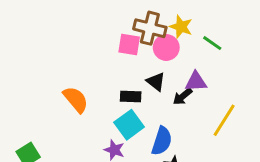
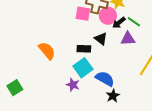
green line: (212, 43) -> (134, 22), moved
black arrow: (183, 96) -> (119, 23), moved
blue semicircle: (162, 141) -> (105, 79), turned -78

